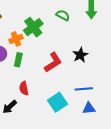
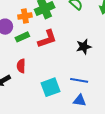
green rectangle: (18, 60) -> (22, 37), turned 40
red L-shape: (53, 62) -> (47, 39), moved

